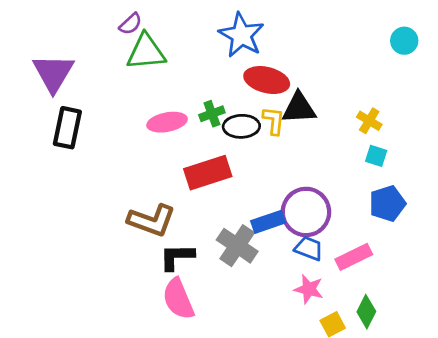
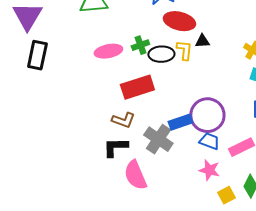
black triangle: (299, 108) -> (202, 41), size x0.6
brown L-shape: (152, 220) -> (123, 120), moved, size x0.7
pink semicircle: (178, 299) -> (135, 175), moved

